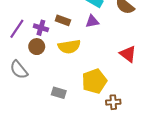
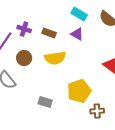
purple triangle: (92, 21) -> (77, 34), turned 40
purple cross: (41, 28) -> (24, 29), moved

